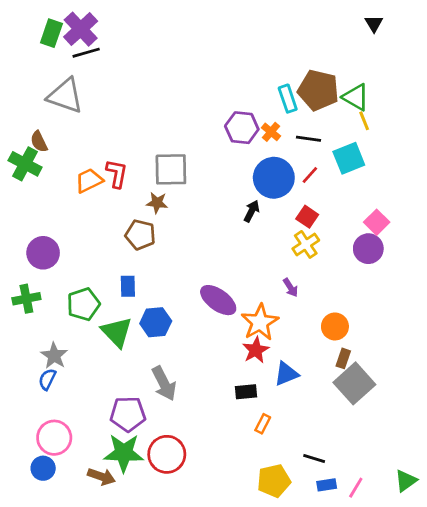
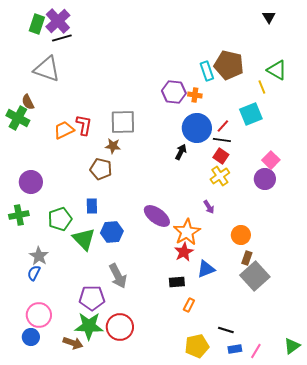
green triangle: (356, 97) -> (277, 70), moved
orange cross: (271, 132) -> (195, 95), turned -32
black line: (309, 139) -> (222, 140), moved

